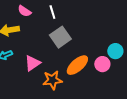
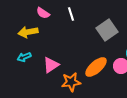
gray square: (60, 37) -> (107, 30), moved

